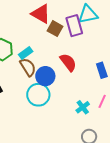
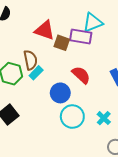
purple rectangle: (74, 26) -> (81, 36), turned -55
brown semicircle: (28, 67) -> (30, 60), moved, turned 30
cyan circle: (38, 95) -> (72, 117), moved

